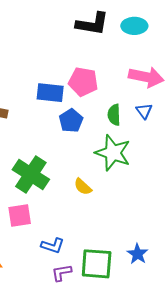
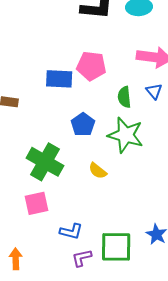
blue pentagon: (71, 121) -> (83, 125), moved

